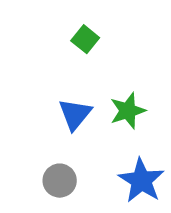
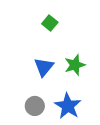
blue star: (141, 181) -> (68, 106), moved

